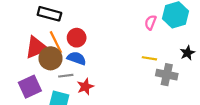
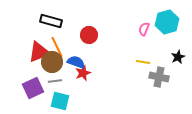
red circle: (77, 38) -> (89, 35), moved
gray line: (66, 76) -> (55, 81), moved
red star: (85, 87) -> (83, 73), moved

